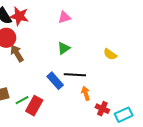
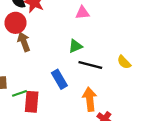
black line: (75, 75) -> (90, 65), moved
orange arrow: (86, 93) -> (90, 99), size x1.5
red rectangle: (34, 106) -> (32, 102), turned -36

